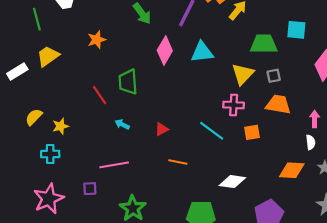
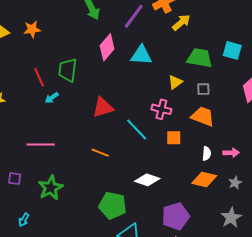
orange star: (97, 40) -> (32, 29), moved
yellow triangle: (243, 74) -> (175, 82), size x0.7
pink arrow: (315, 119) -> (231, 153), moved, turned 77
cyan arrow: (122, 124) -> (52, 98), moved, turned -72
red triangle: (162, 129) -> (103, 107), moved, size x1.6
white semicircle: (311, 142) -> (207, 154), moved
purple square: (90, 189) -> (15, 179), moved

